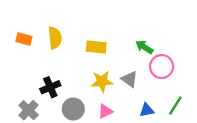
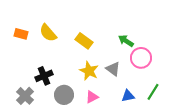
yellow semicircle: (55, 38) -> (48, 33), turned 144
yellow rectangle: (96, 47) -> (84, 41), turned 30
yellow star: (102, 81) -> (89, 71), turned 30

